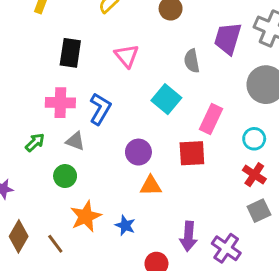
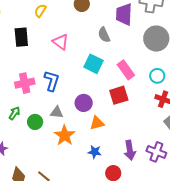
black rectangle: (70, 53) -> (21, 37), moved
pink rectangle: (211, 119) -> (126, 70), turned -48
gray triangle: (75, 141) -> (57, 112), moved
green circle: (65, 176) -> (35, 122), moved
orange star: (86, 216) -> (65, 135), moved
blue star: (125, 225) -> (95, 152), moved

